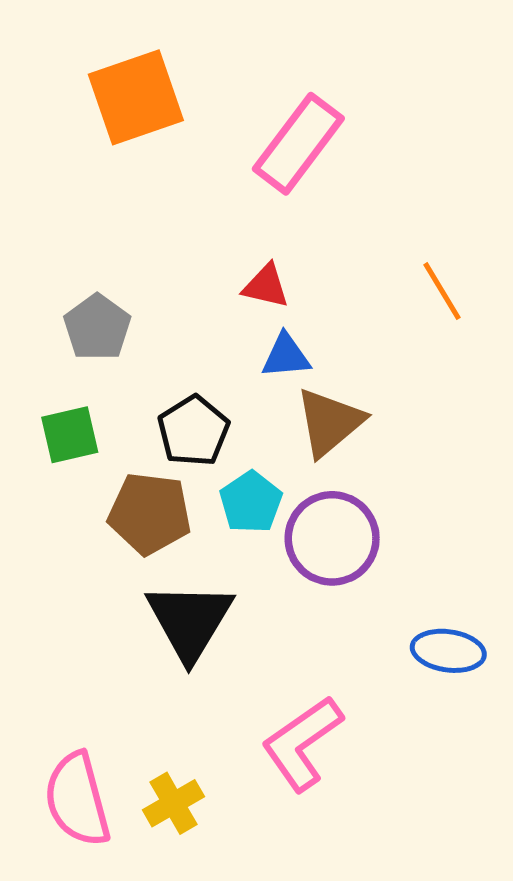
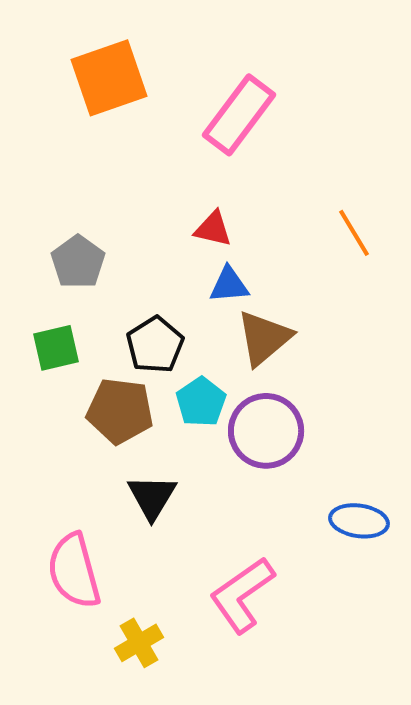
black triangle: (190, 621) -> (152, 497), size x0.7
pink semicircle: (77, 799) -> (74, 571), moved

